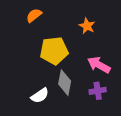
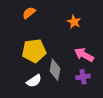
yellow pentagon: (54, 51) -> (34, 51), moved

